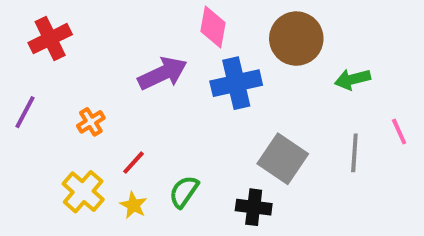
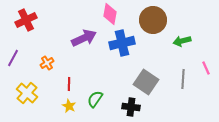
red line: (134, 163) -> (69, 84), turned -40
yellow cross: (83, 192) -> (27, 93), moved

